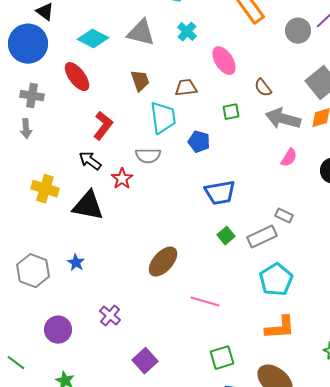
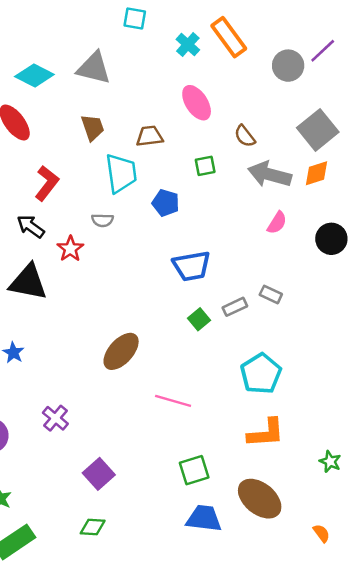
cyan cross: (187, 32) -> (188, 45), moved
gray semicircle: (148, 156) -> (102, 220), size x0.7
gray rectangle: (262, 237) -> (235, 307), moved, size x0.7

